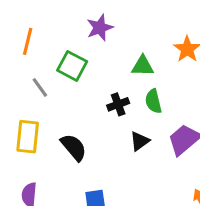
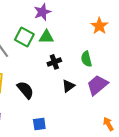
green triangle: (143, 66) -> (46, 37), moved
green semicircle: (153, 101) -> (86, 59), moved

